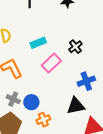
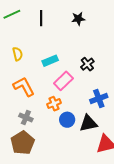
blue circle: (31, 102) -> (67, 120), moved
orange cross: (43, 120) -> (54, 104), moved

